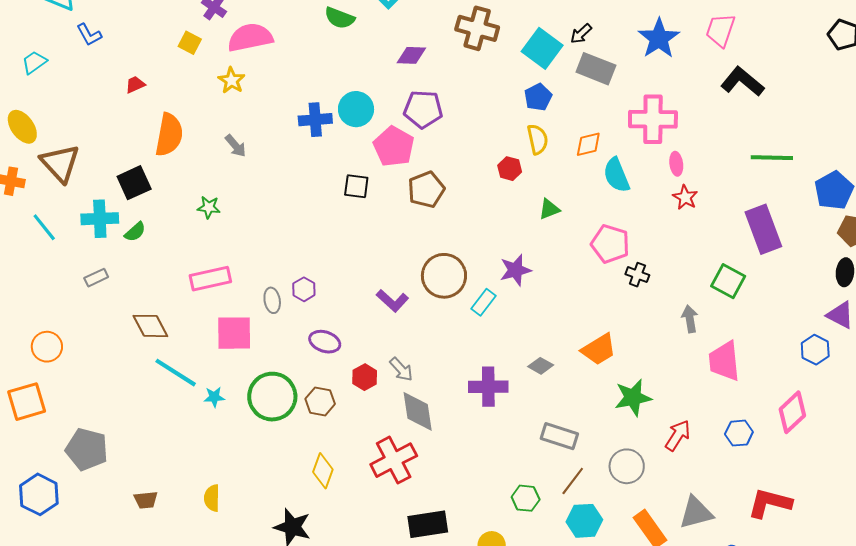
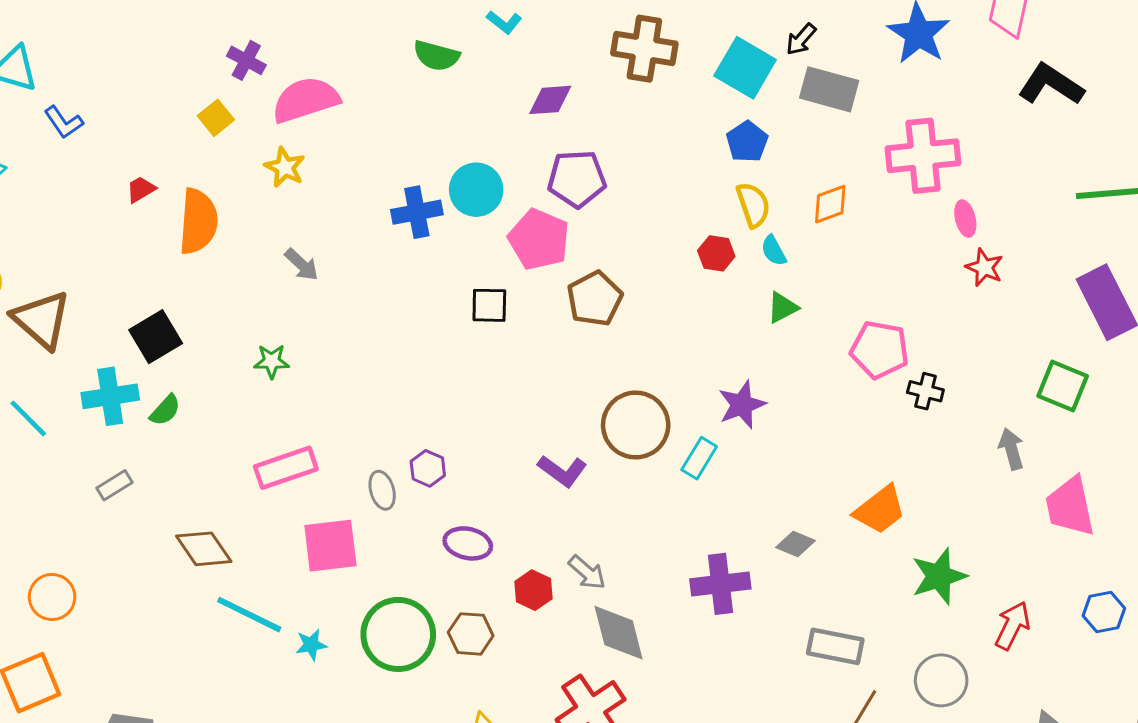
yellow square: (190, 43) -> (216, 118), turned 30
orange semicircle: (169, 135) -> (198, 221), moved
cyan semicircle: (616, 175) -> (774, 251), moved, size x0.6

